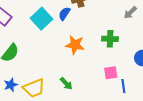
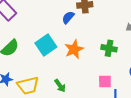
cyan square: (42, 19) -> (46, 45), moved
orange star: (75, 45) -> (74, 49), turned 30

